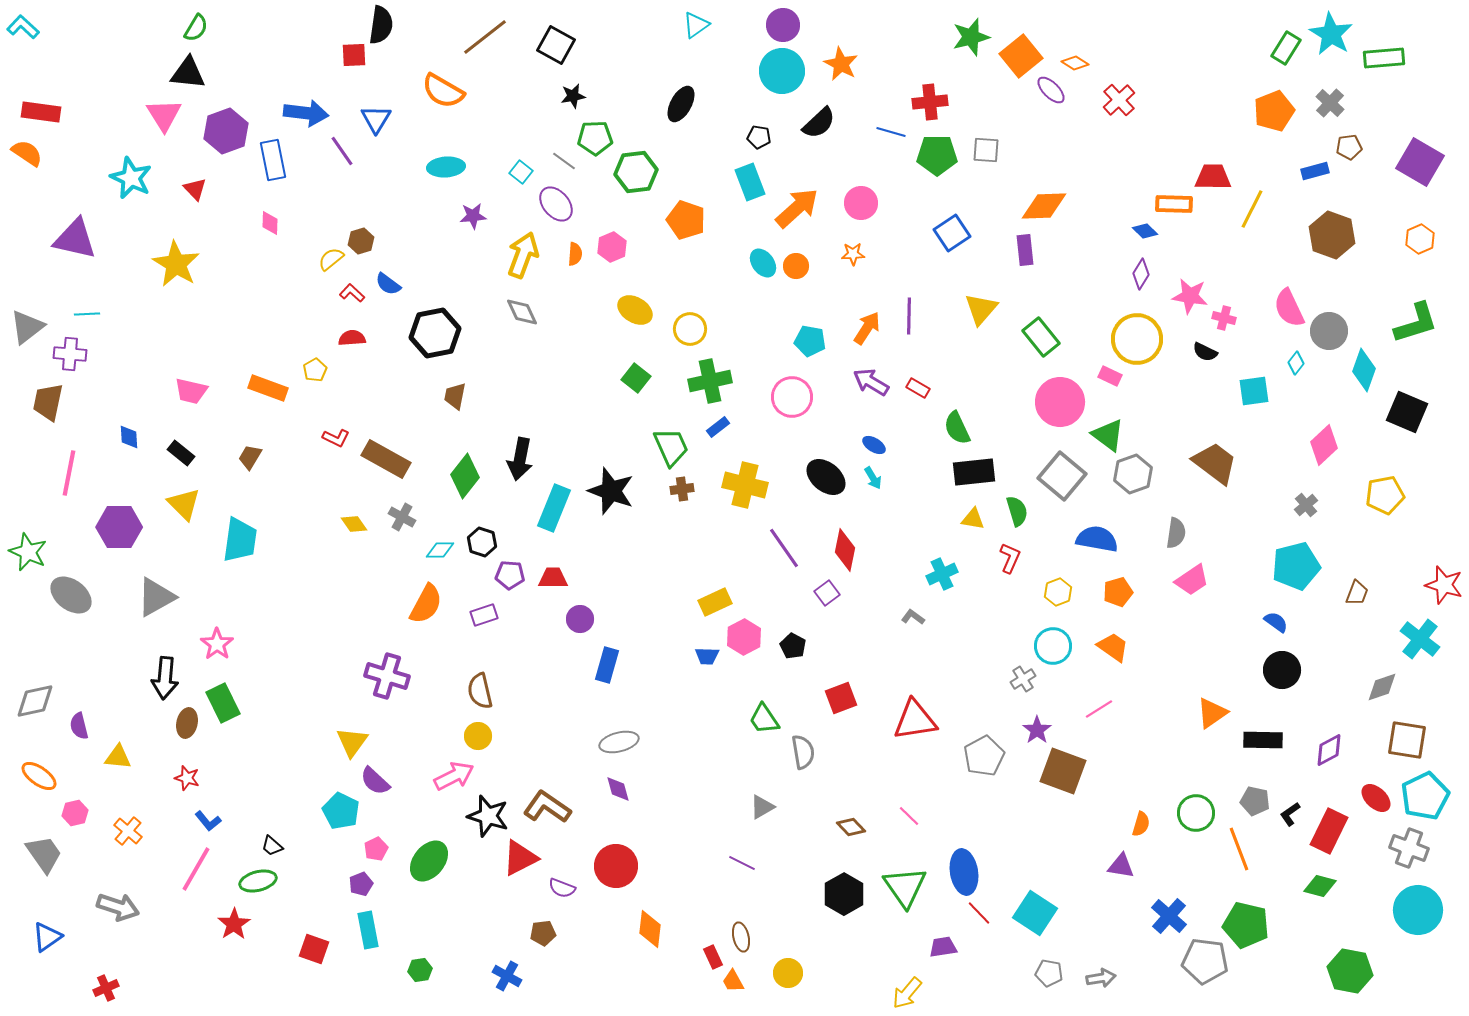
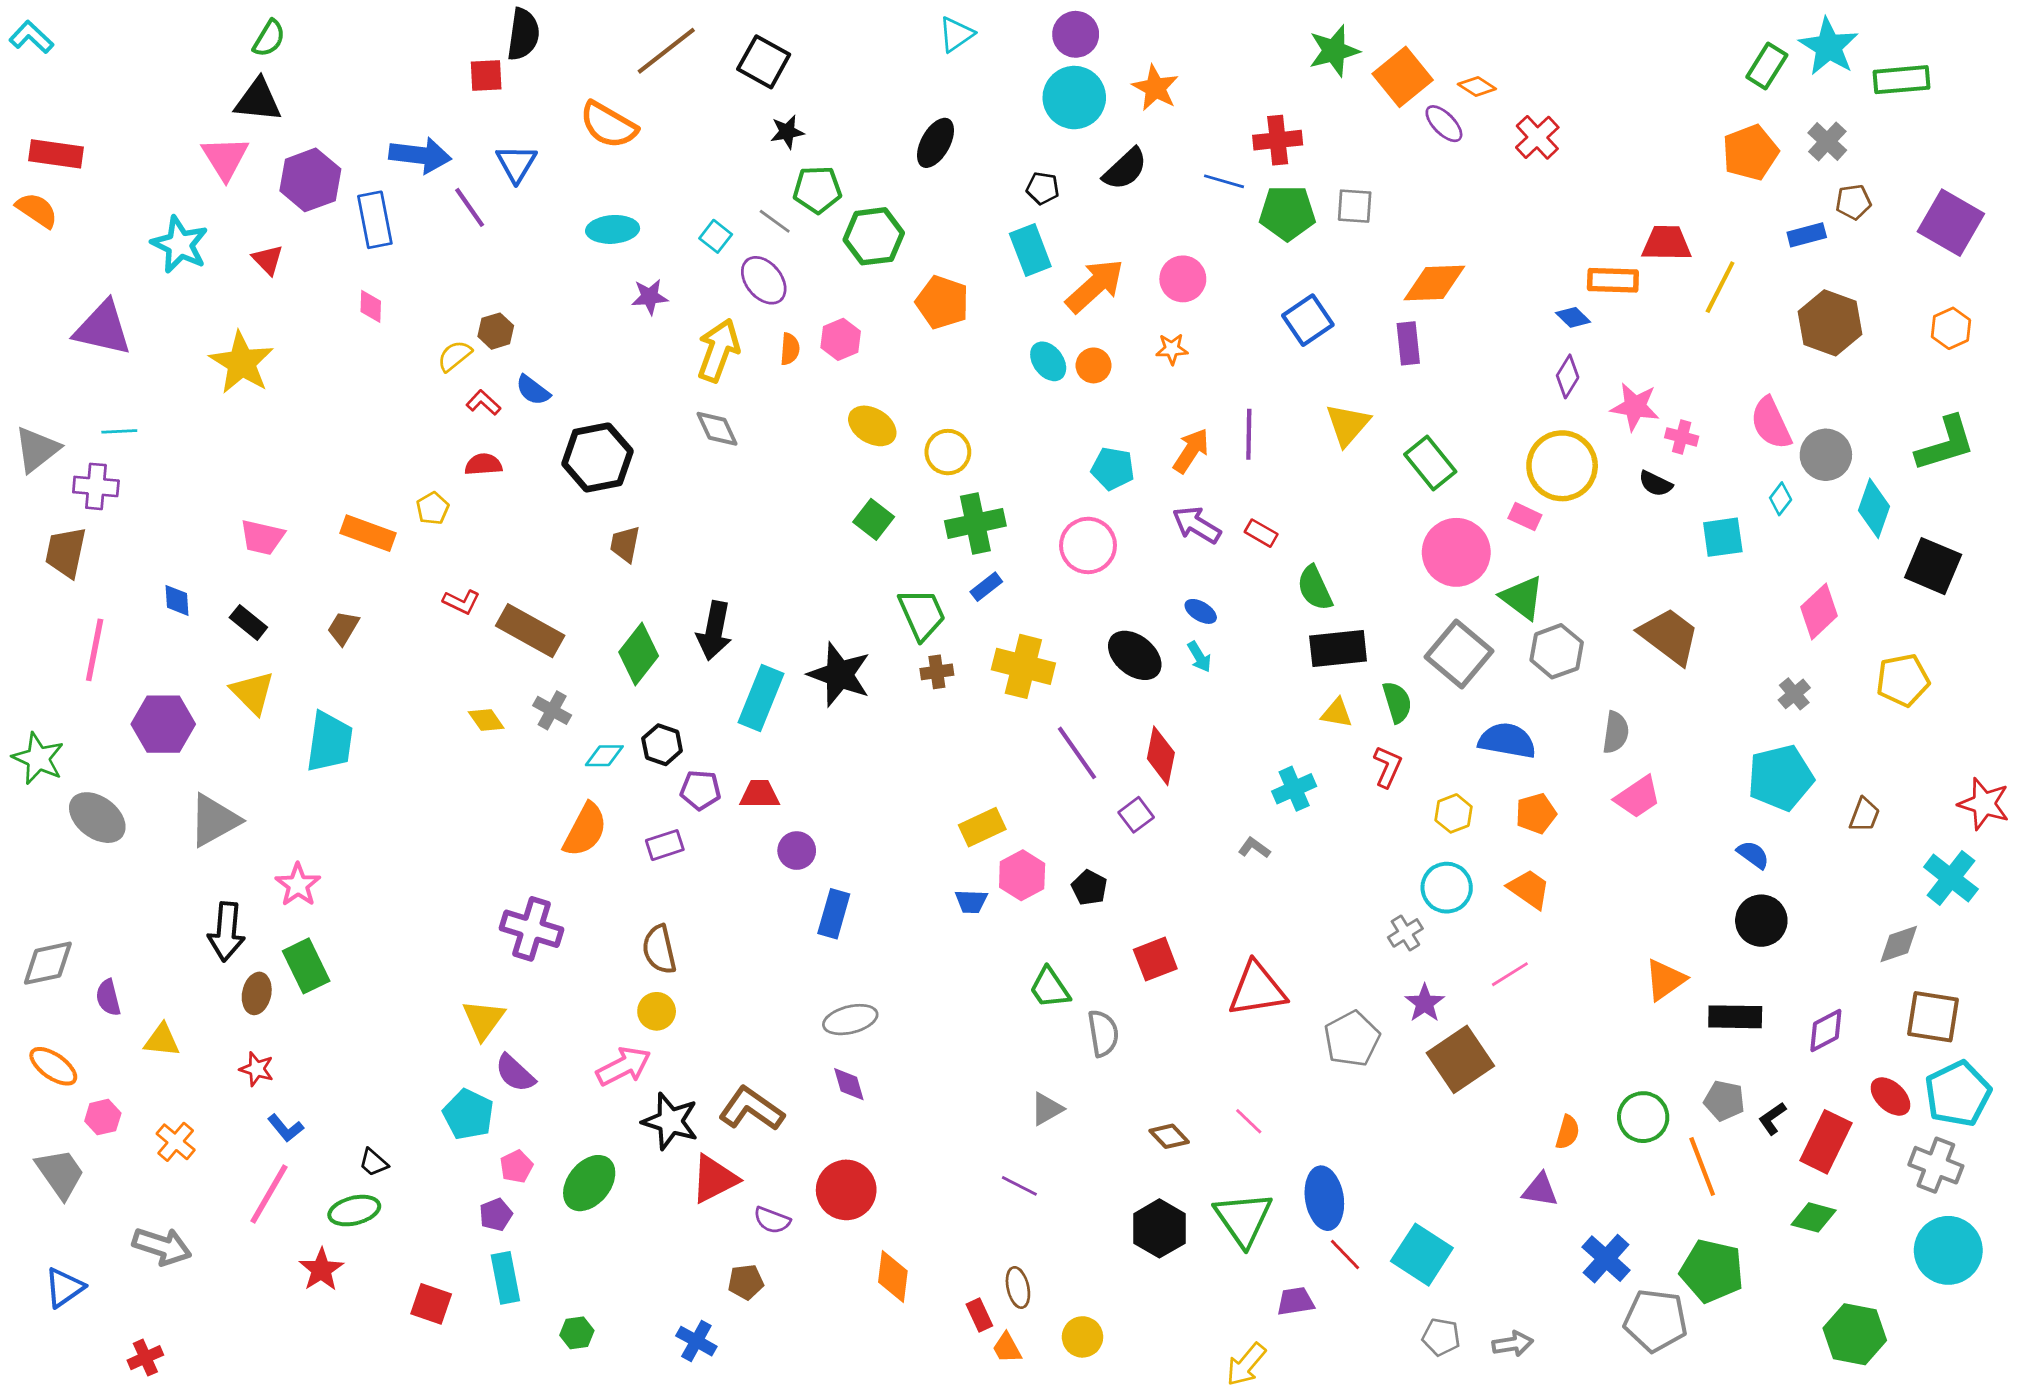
brown square: (1063, 771) -> (1460, 1059), turned 36

